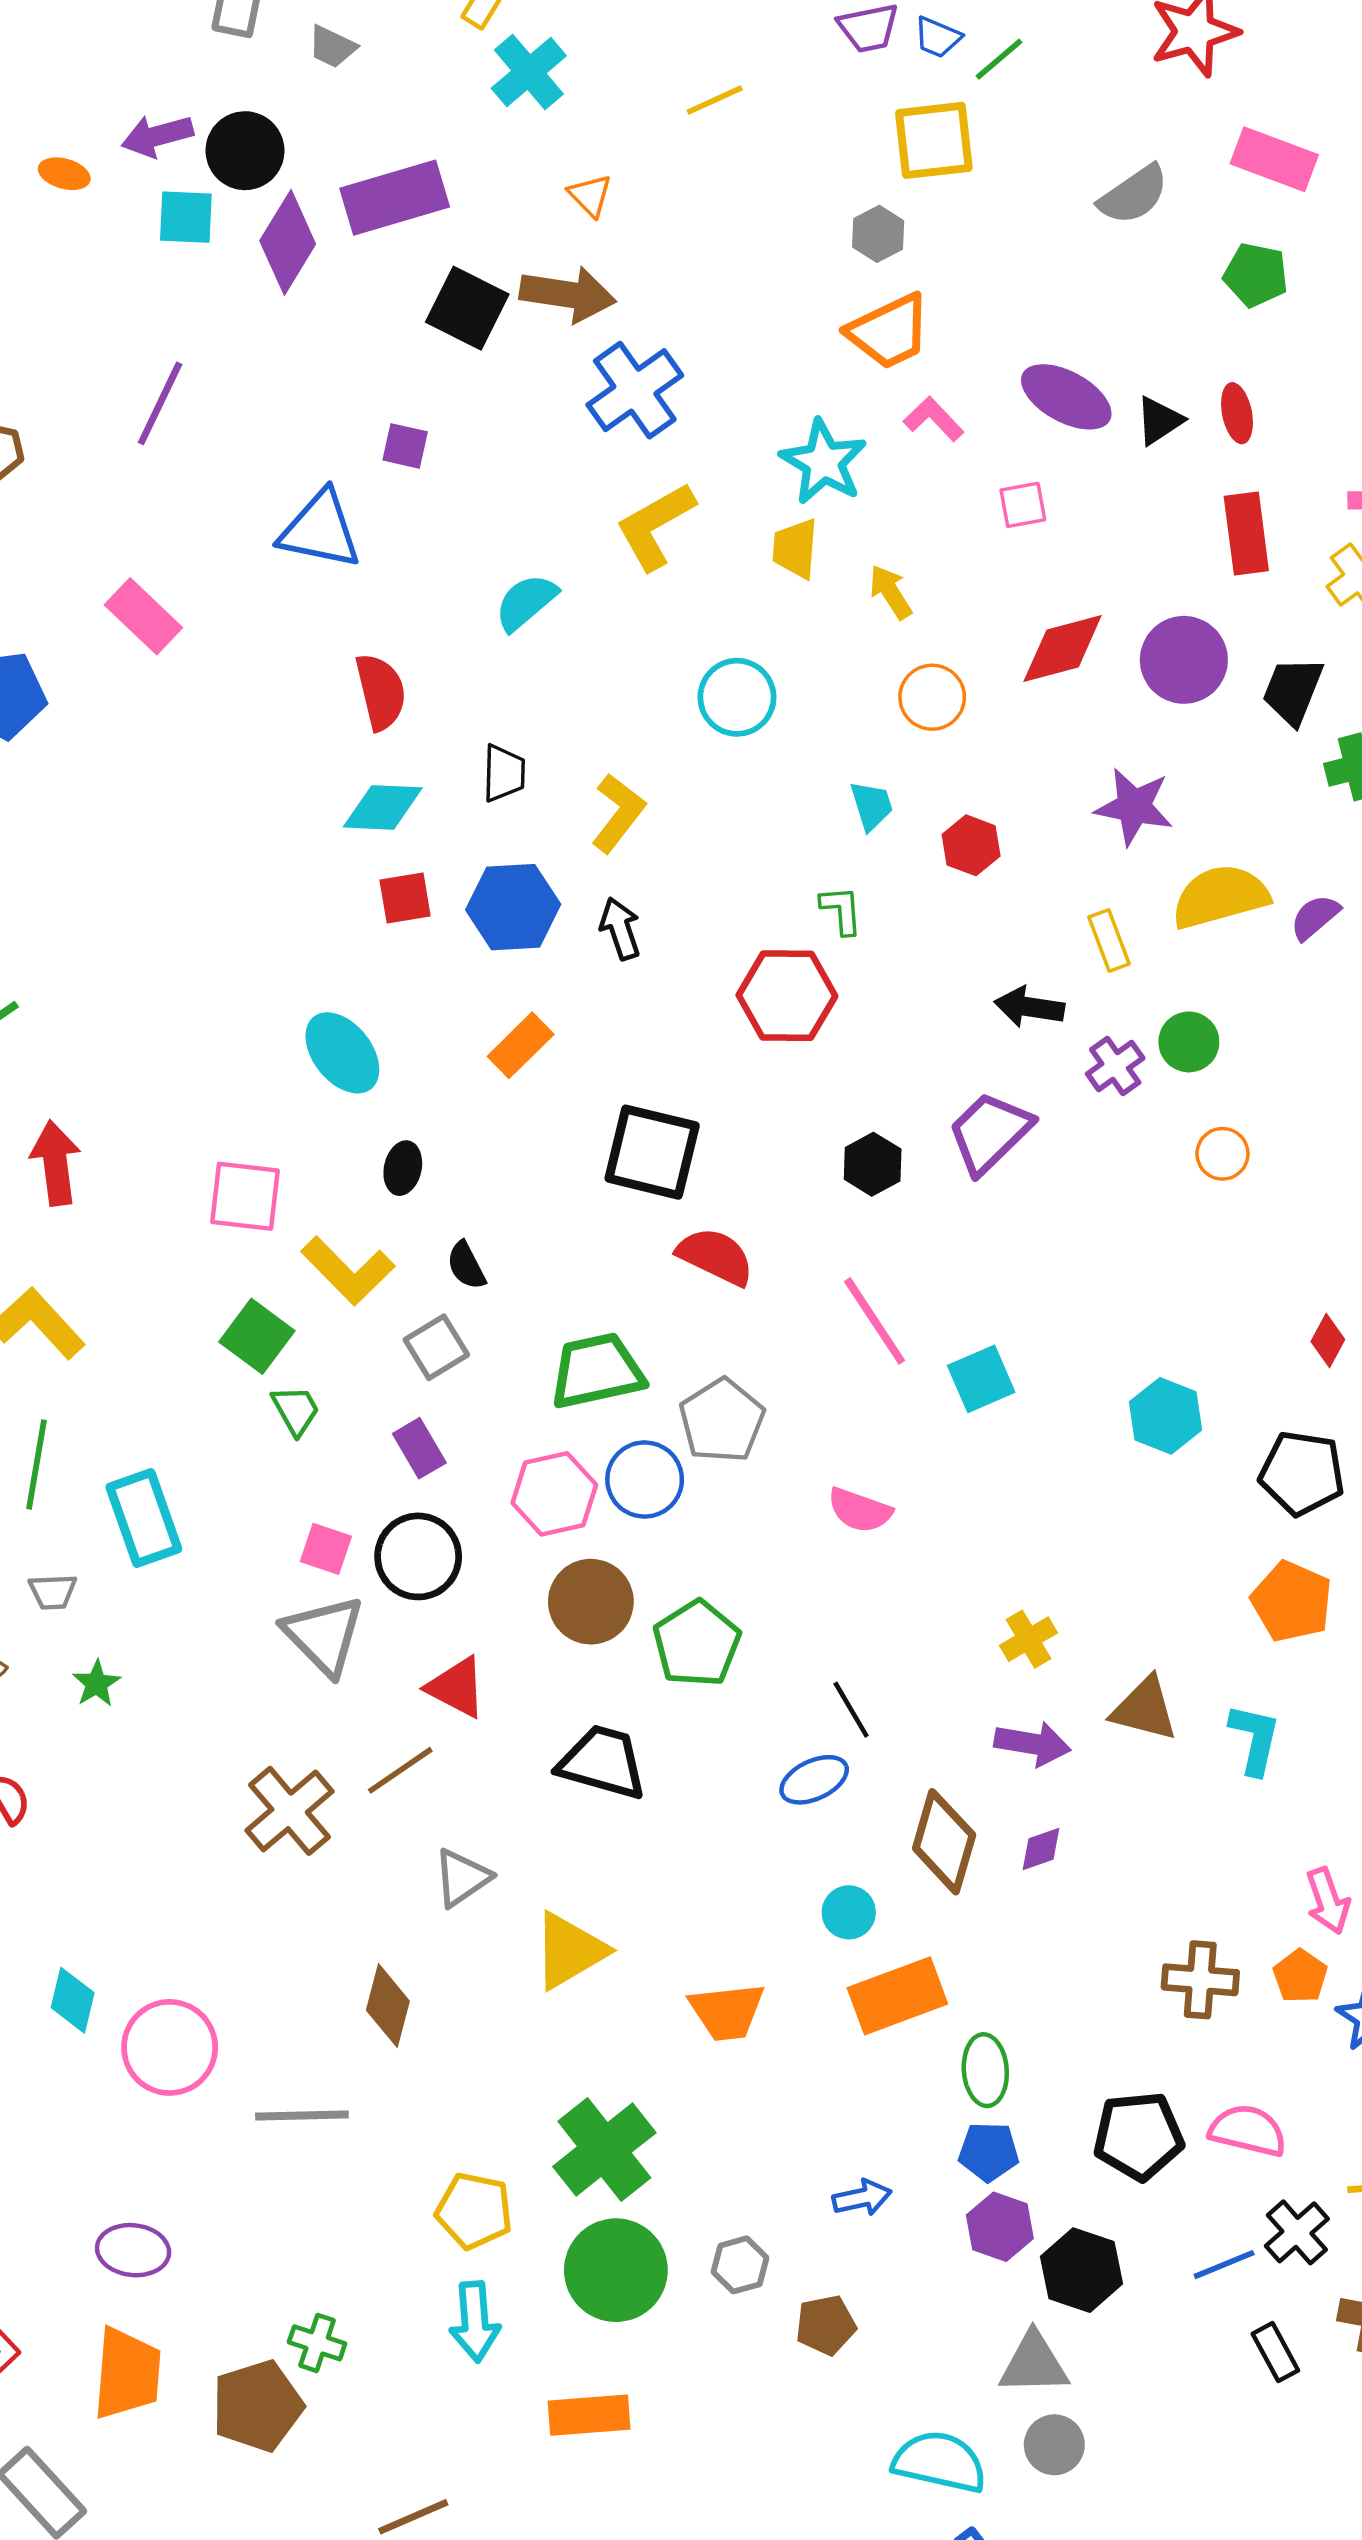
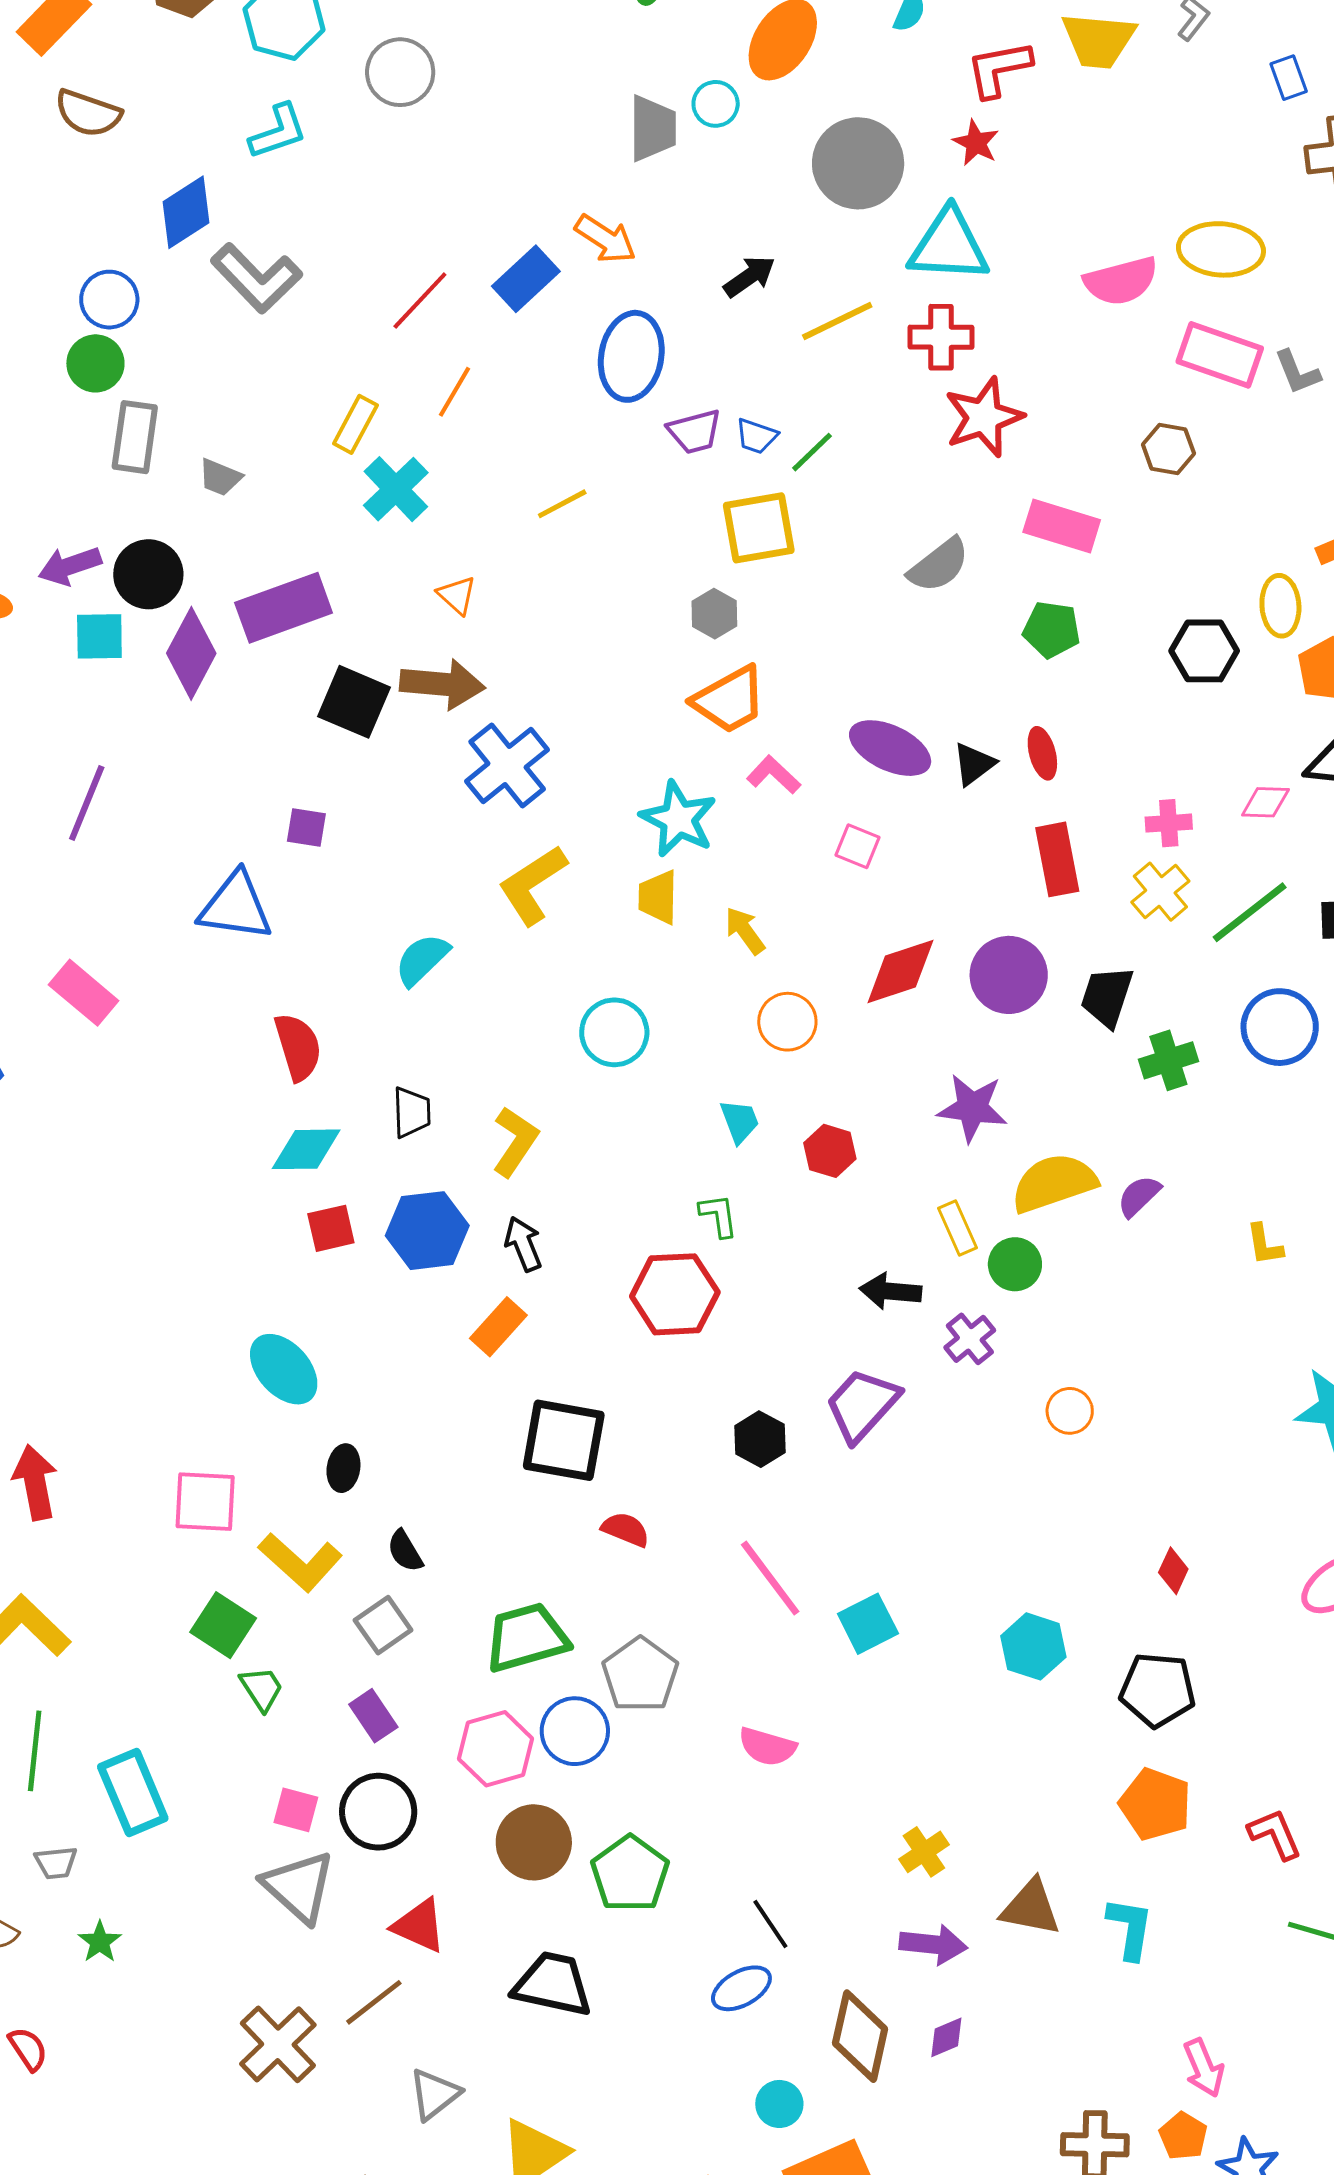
pink square: (1023, 505) -> (857, 846), turned 36
green circle: (1189, 1042) -> (1015, 1264), moved
orange rectangle: (521, 1045) -> (498, 1327), moved
red semicircle: (715, 1256) -> (626, 1529), size x0.7

